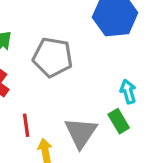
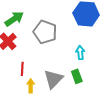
cyan arrow: (128, 92) -> (80, 53), moved

